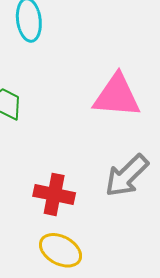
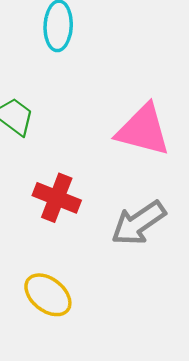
red cross: (54, 194) -> (57, 198), moved

